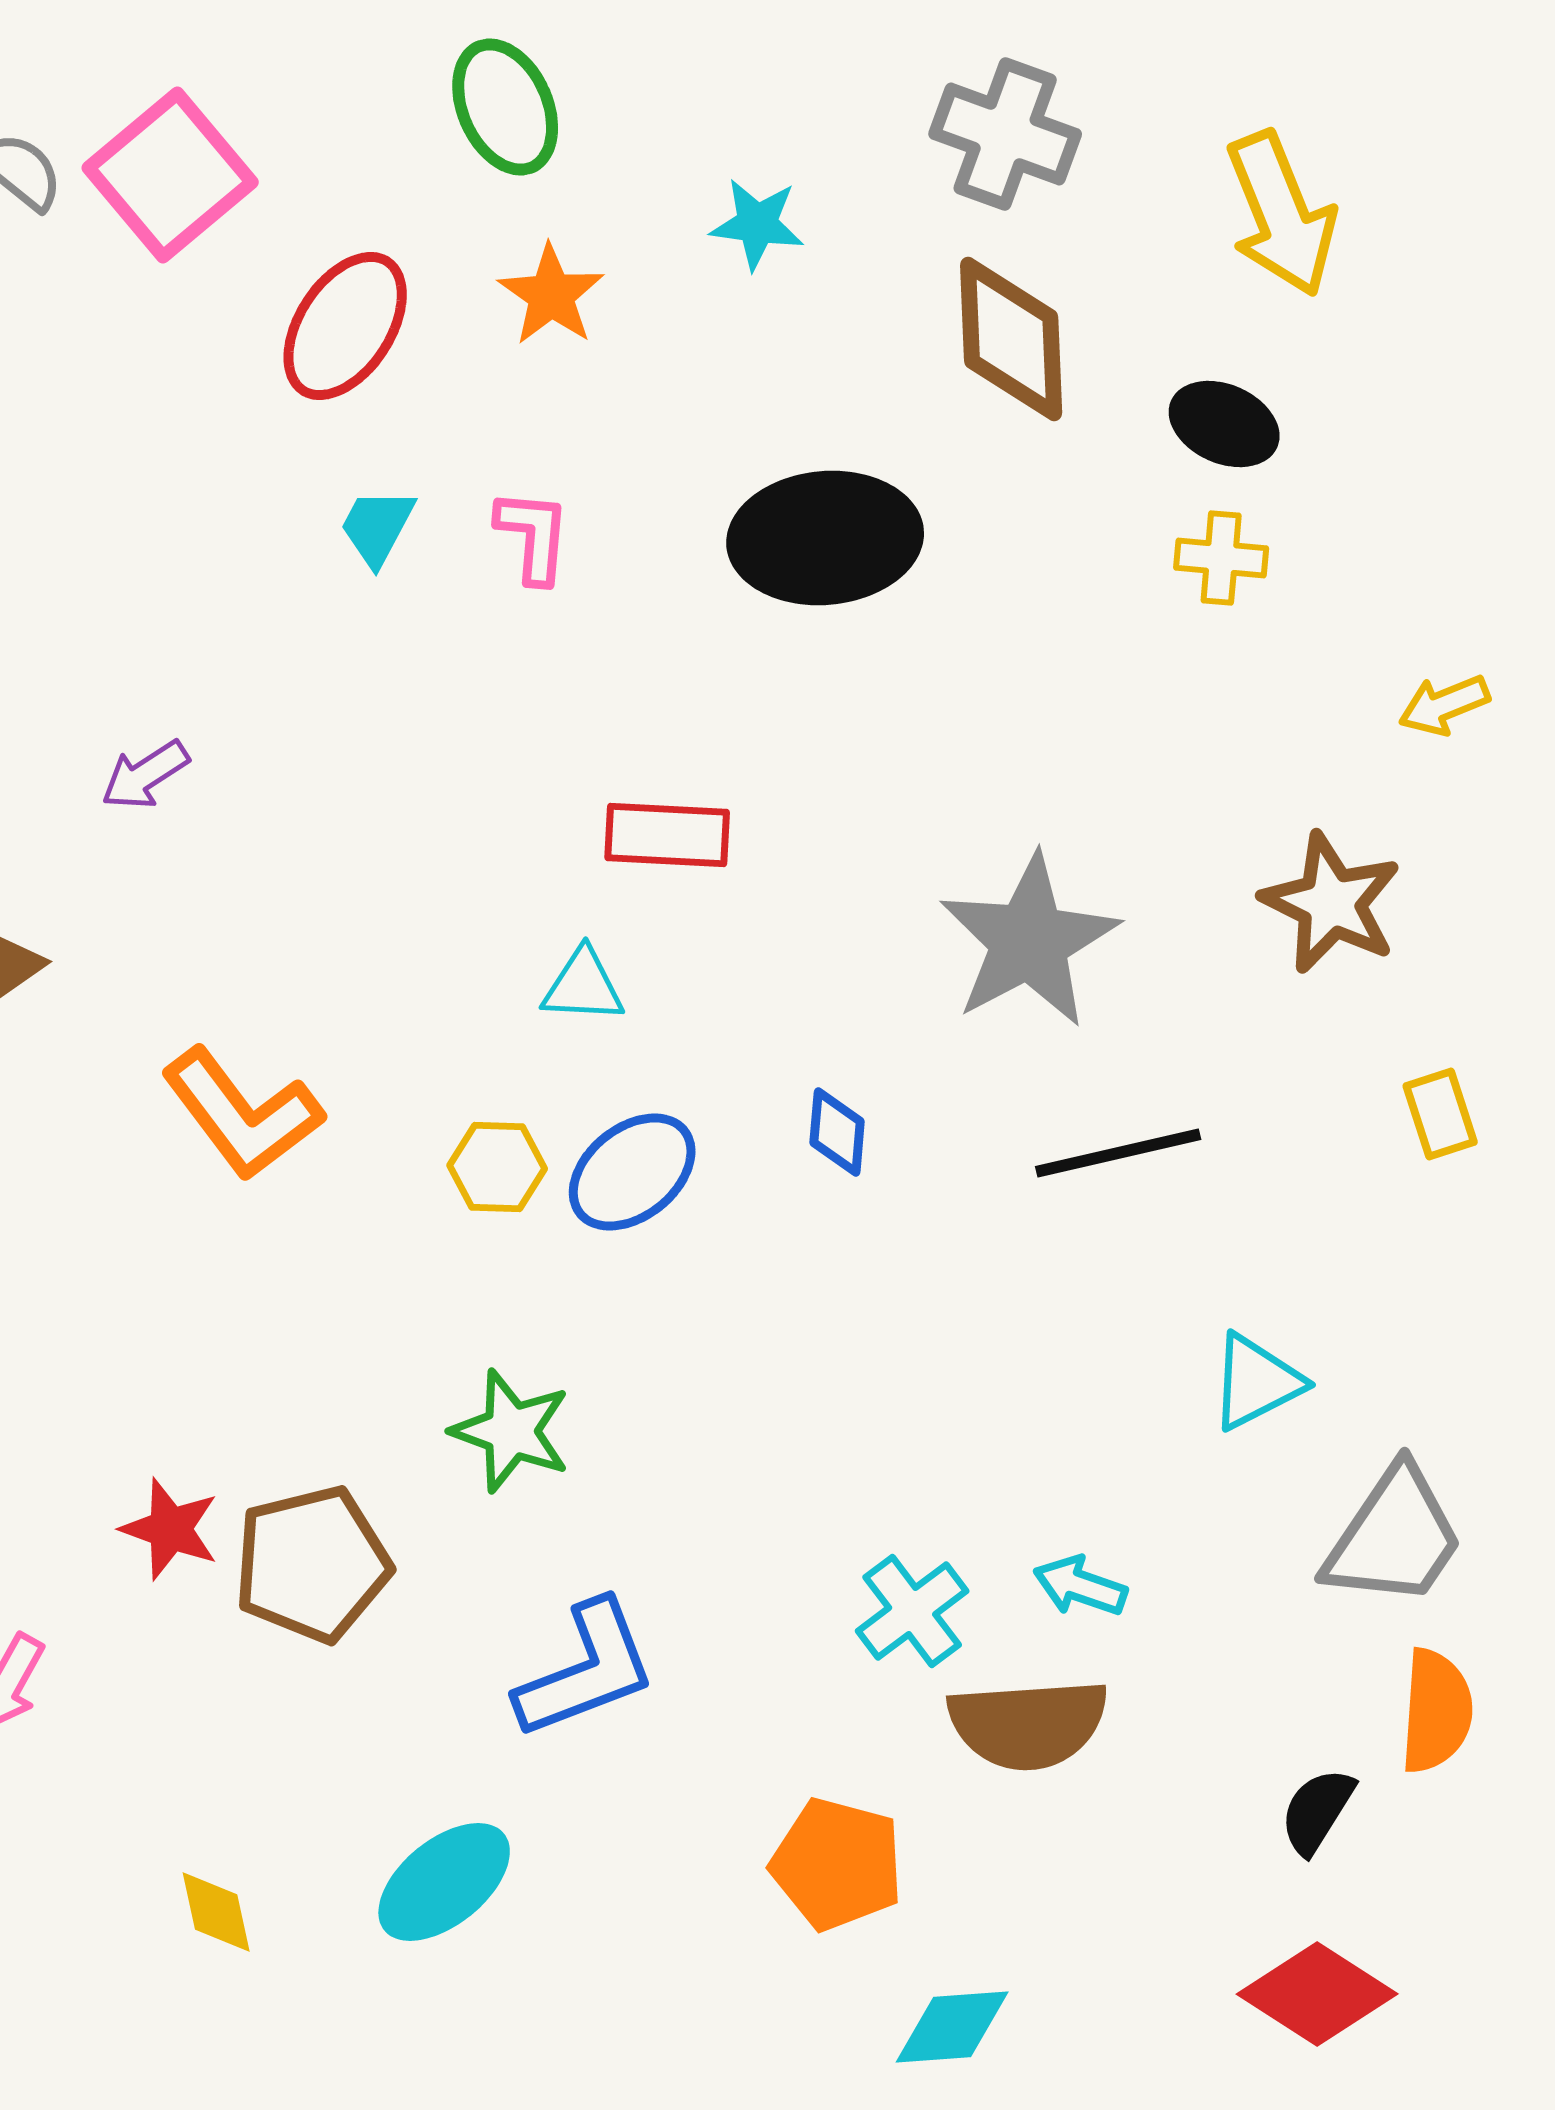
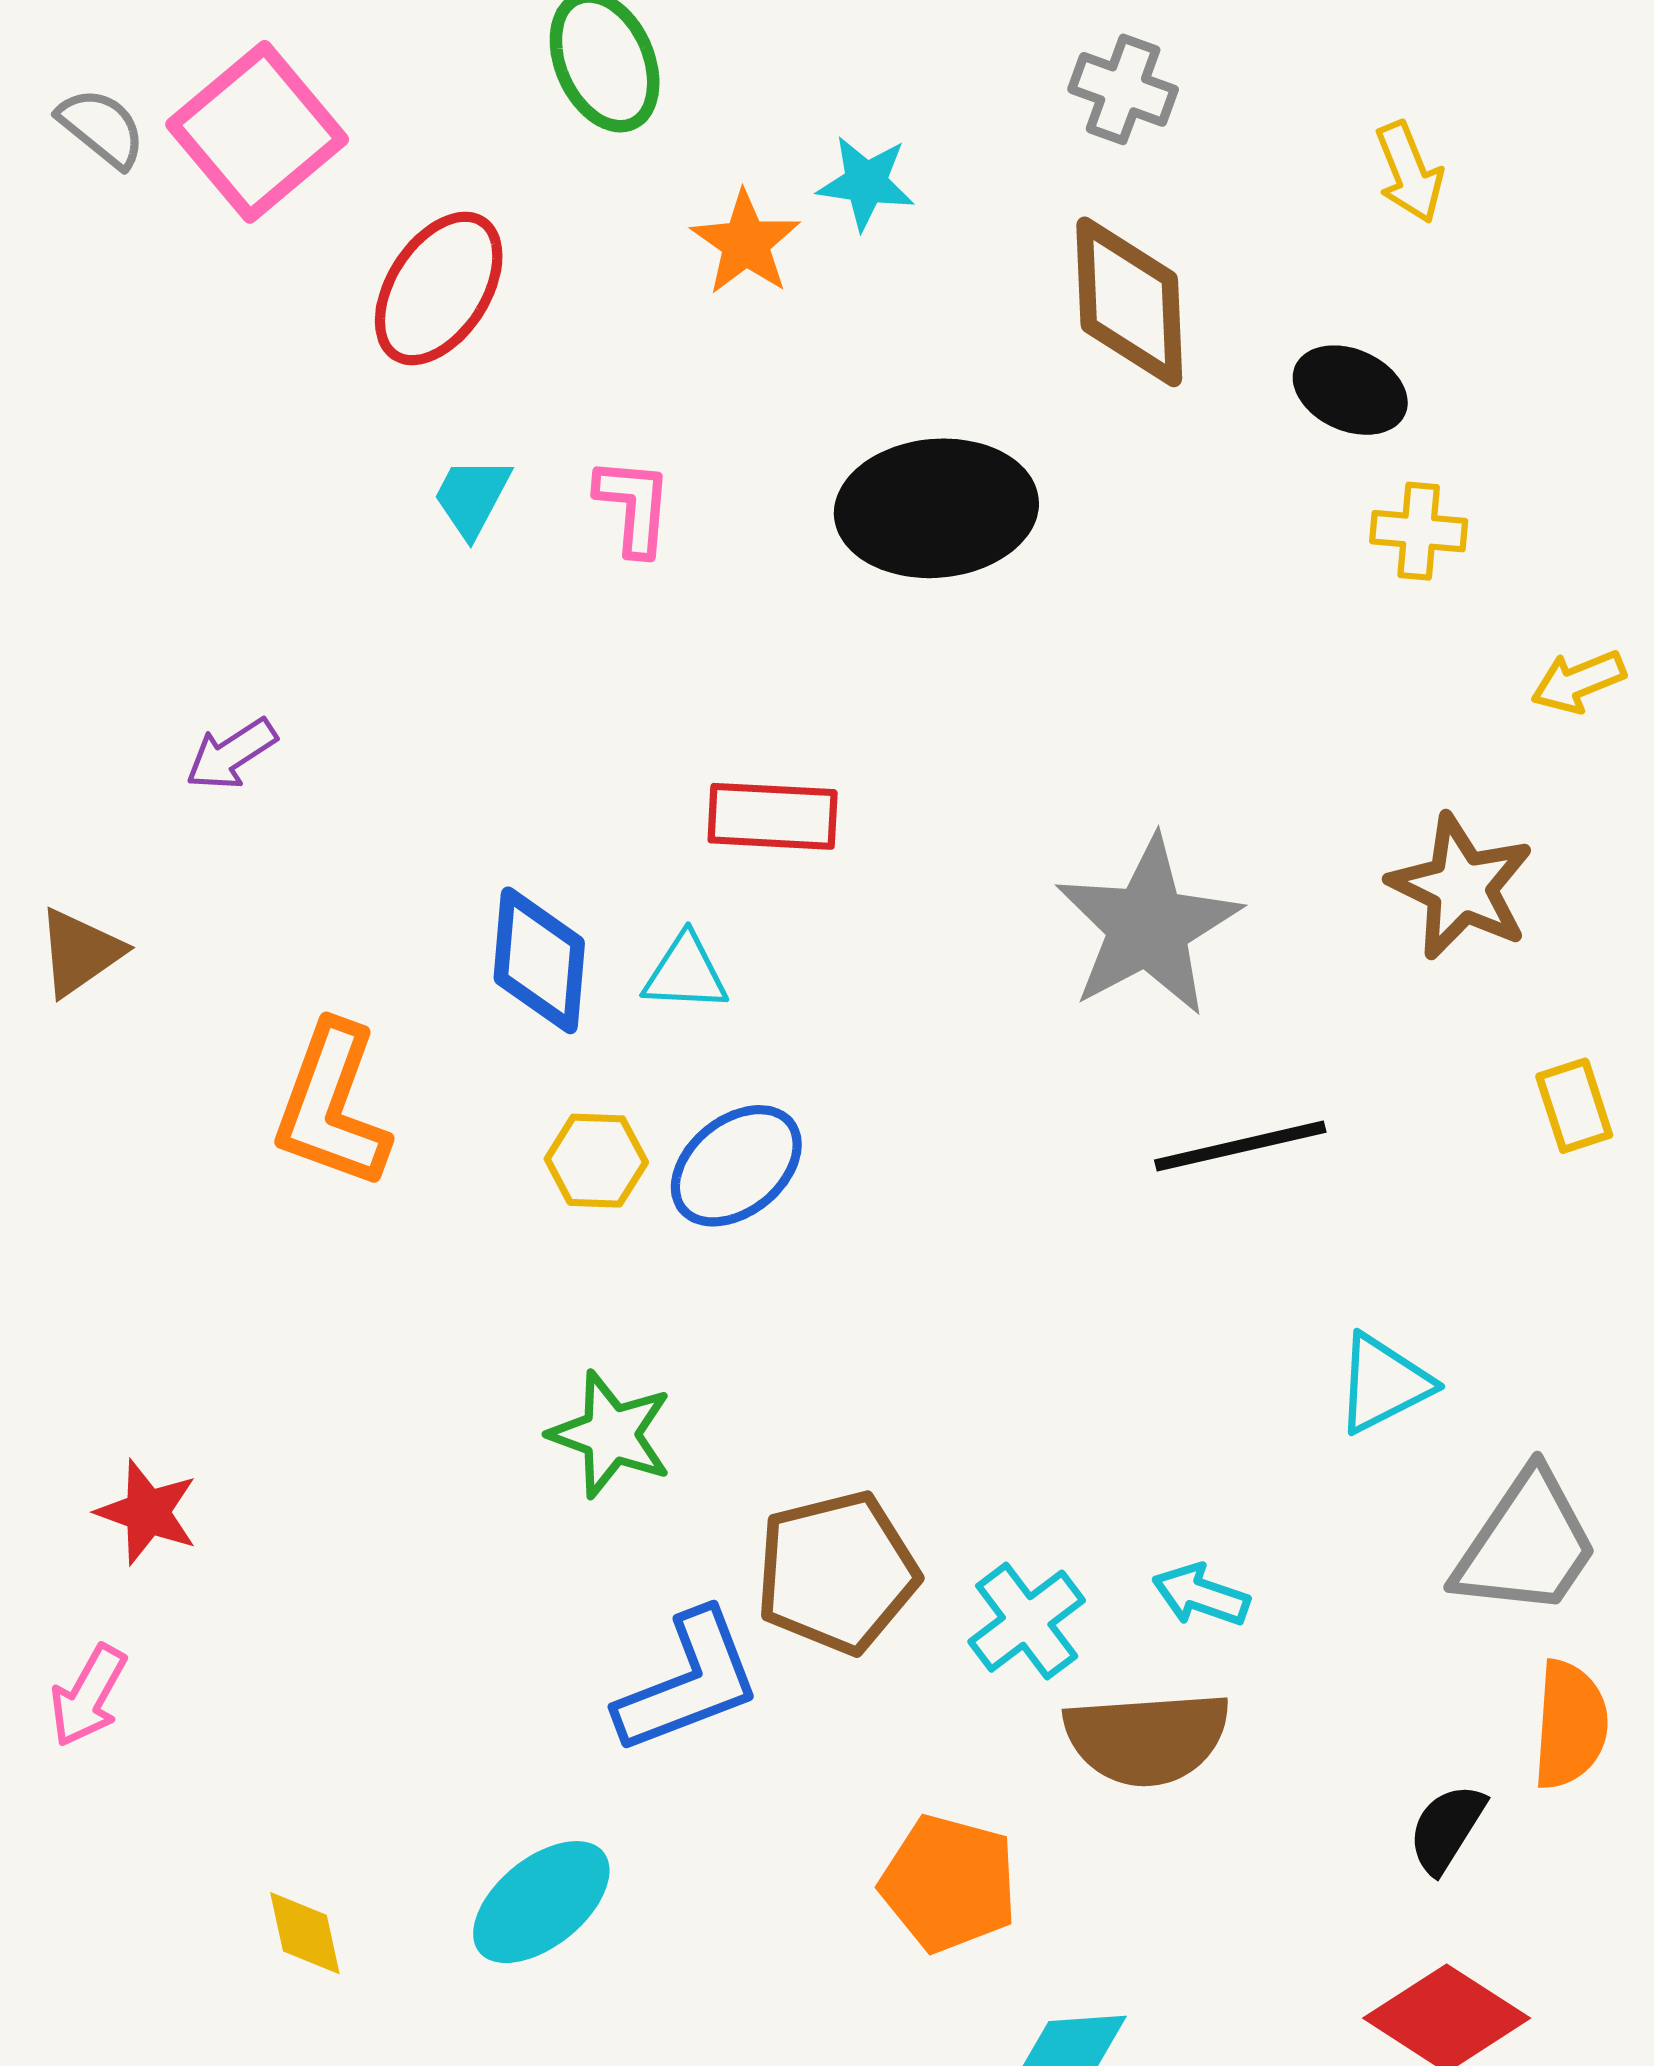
gray cross: (1005, 134) -> (1123, 89), size x0.7
yellow arrow: (1281, 214) -> (1409, 172), size x0.6
orange star: (551, 295) -> (746, 243), moved
yellow cross: (1221, 558) -> (1419, 531), moved
orange L-shape: (242, 1114) -> (332, 1106), turned 57
blue diamond: (837, 1132) -> (539, 960), moved, size x1.6
red star: (170, 1529) -> (147, 1512), moved
brown pentagon: (312, 1564) -> (837, 1572), moved

